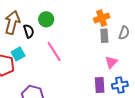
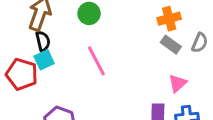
black semicircle: (29, 31) -> (43, 41), moved
gray rectangle: (104, 36) -> (171, 45), turned -56

